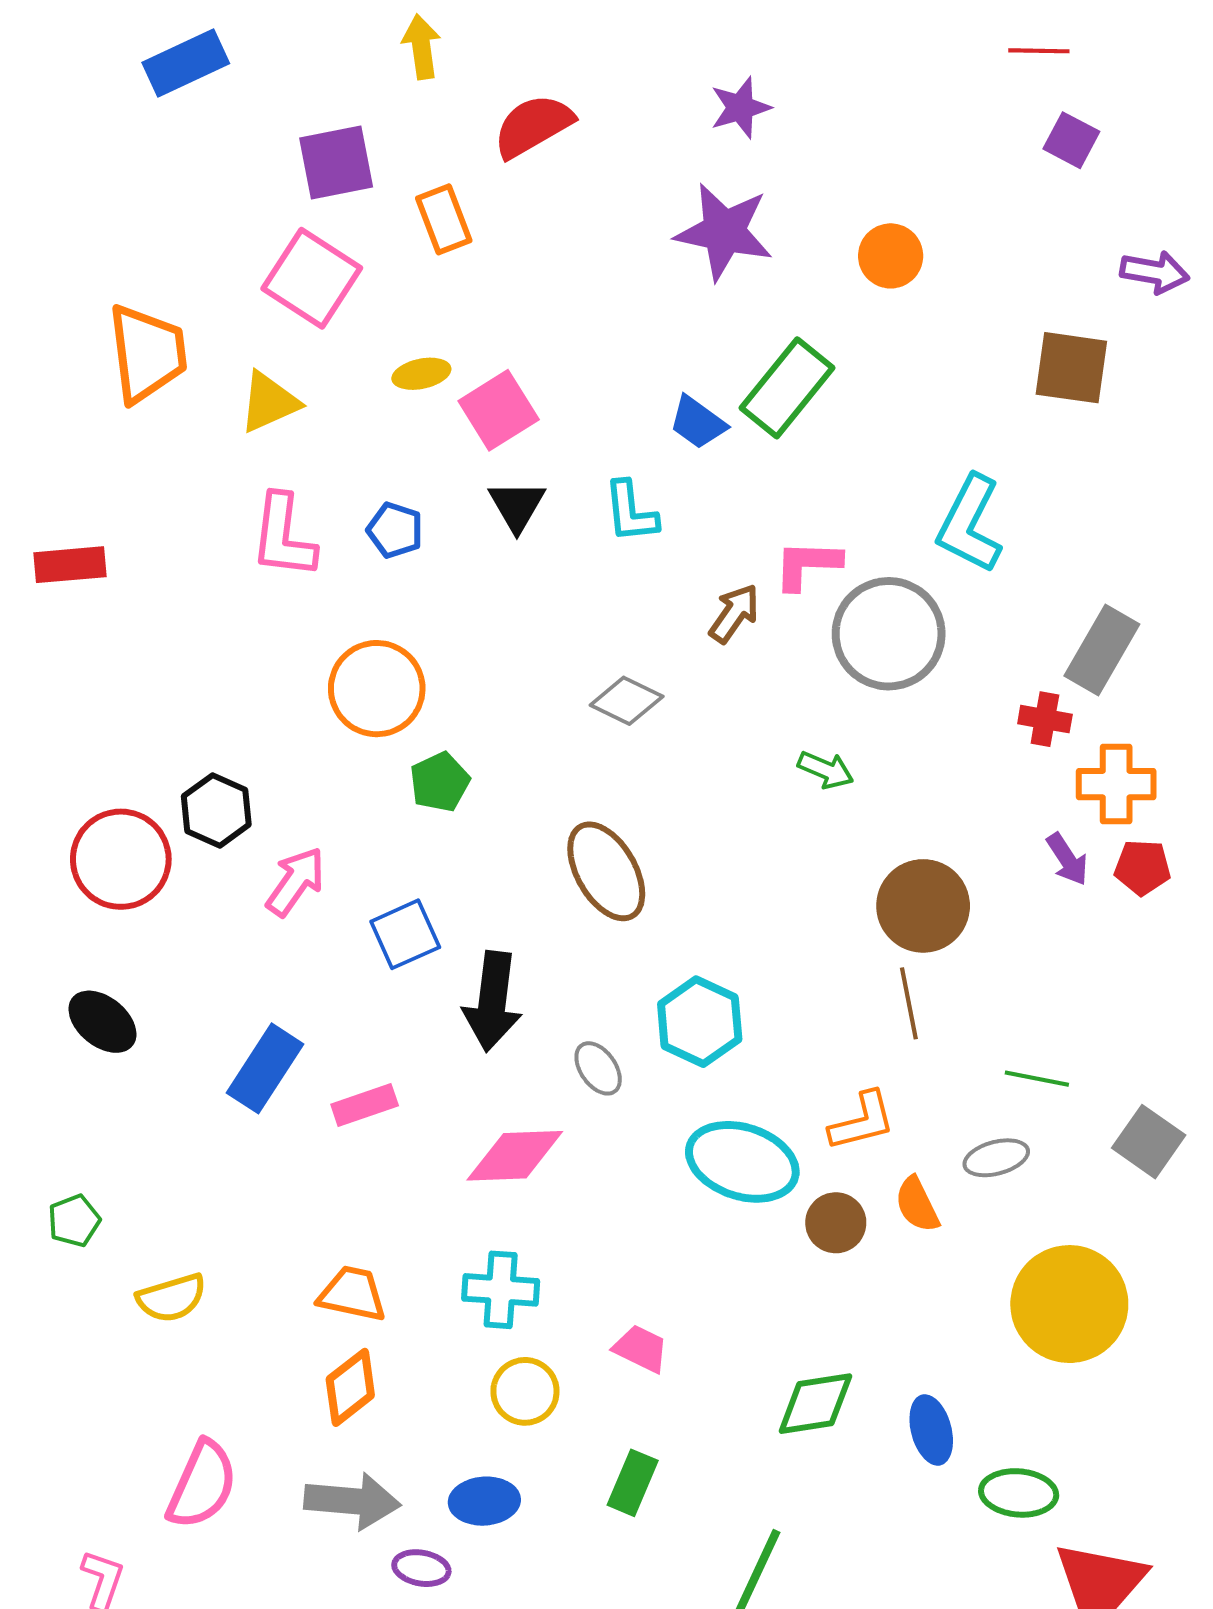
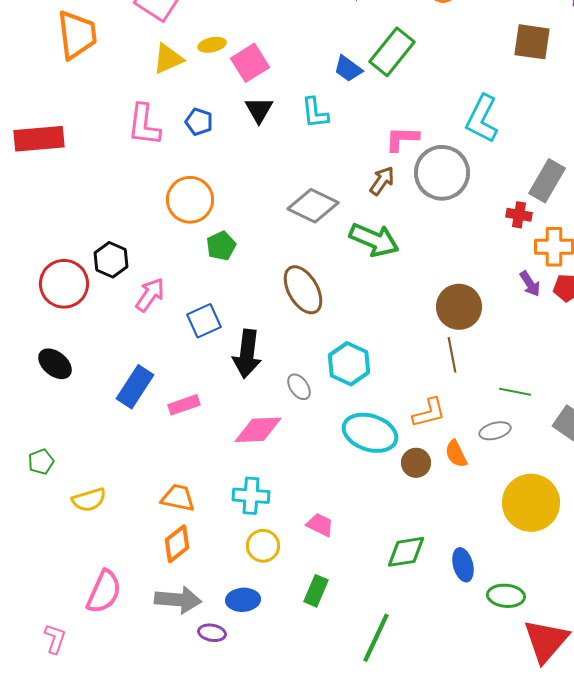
yellow triangle: (269, 402) -> (168, 59), moved
red rectangle: (70, 565) -> (39, 139), size x1.4
brown arrow: (734, 613) -> (382, 181), moved
gray diamond: (627, 701) -> (313, 206), size x1.4
green arrow: (826, 770) -> (374, 240), moved, size x1.8

